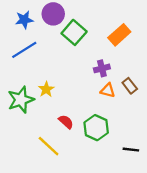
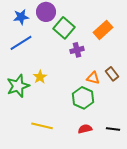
purple cross: (102, 68) -> (77, 50), moved
red semicircle: (66, 122) -> (85, 129), moved, turned -56
green hexagon: (96, 128) -> (83, 98), moved
yellow line: (49, 146) -> (42, 126), turned -30

